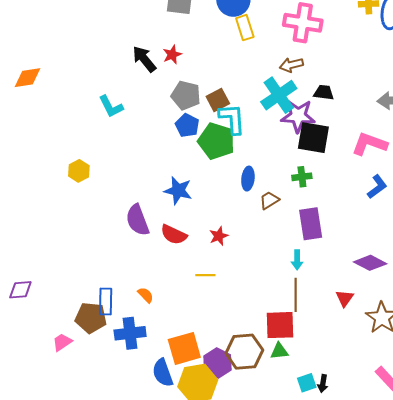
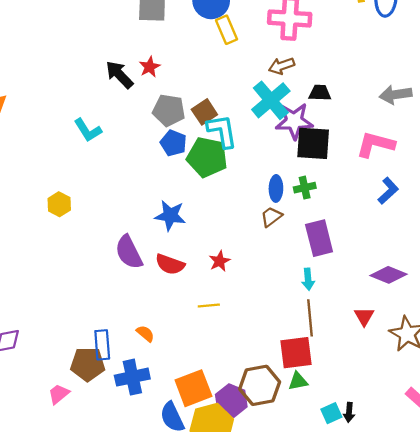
blue ellipse: (248, 179) -> (276, 188), moved

